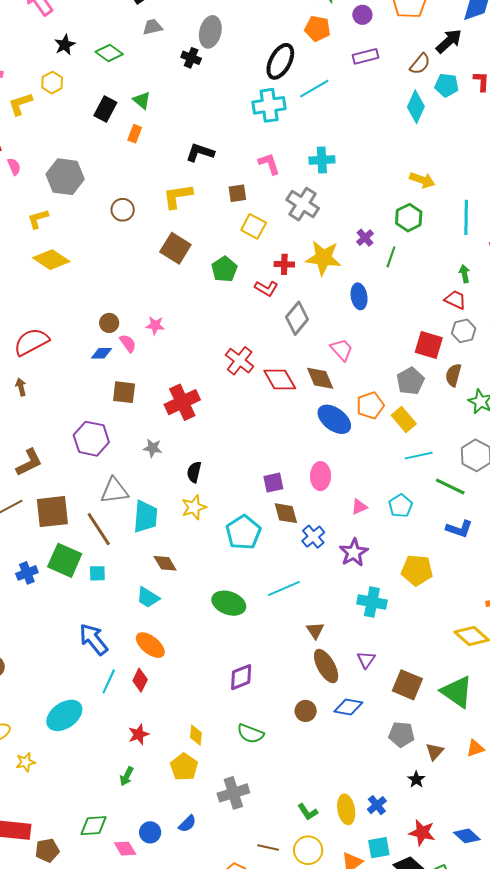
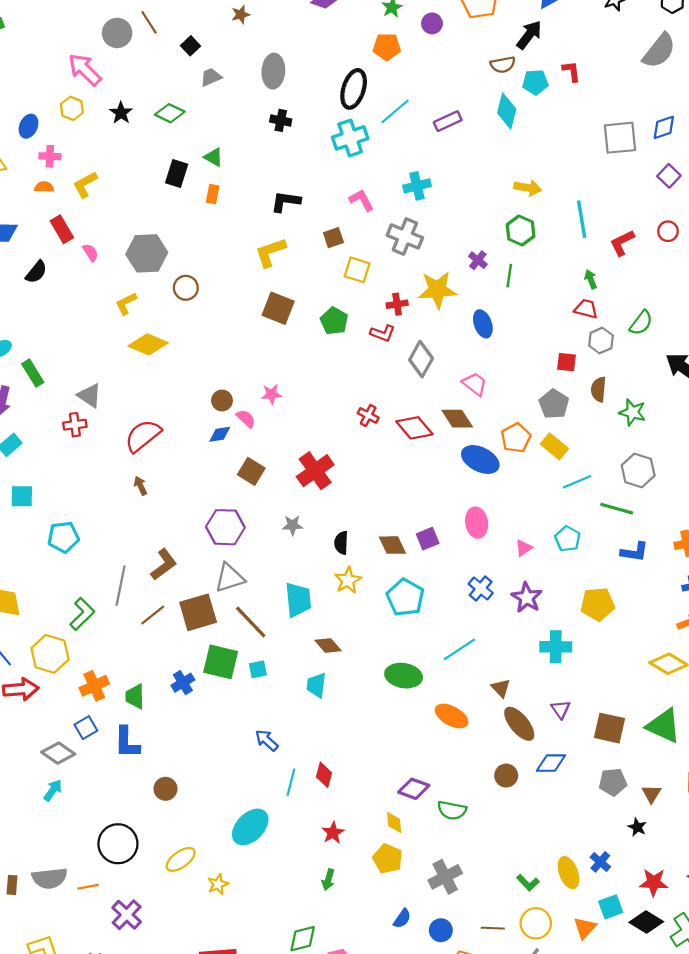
purple rectangle: (365, 56) -> (448, 121), moved
black cross: (191, 58) -> (281, 120), moved
brown semicircle: (420, 64) -> (503, 65), turned 50
yellow hexagon: (52, 83) -> (72, 108), moved
brown circle: (123, 210) -> (186, 288), moved
red square: (429, 345) -> (567, 362), size x0.7
red cross: (240, 361) -> (368, 415), size x0.7
brown square: (124, 392) -> (251, 471), turned 35
gray triangle: (114, 491) -> (230, 578), moved
brown diamond: (286, 513) -> (392, 545), moved
cyan trapezoid: (148, 597) -> (316, 685), turned 75
blue arrow: (94, 639) -> (267, 740), size x0.7
orange ellipse: (150, 645) -> (452, 716), moved
purple diamond: (241, 677) -> (414, 789), moved, turned 52
blue circle: (150, 832) -> (441, 930), moved

